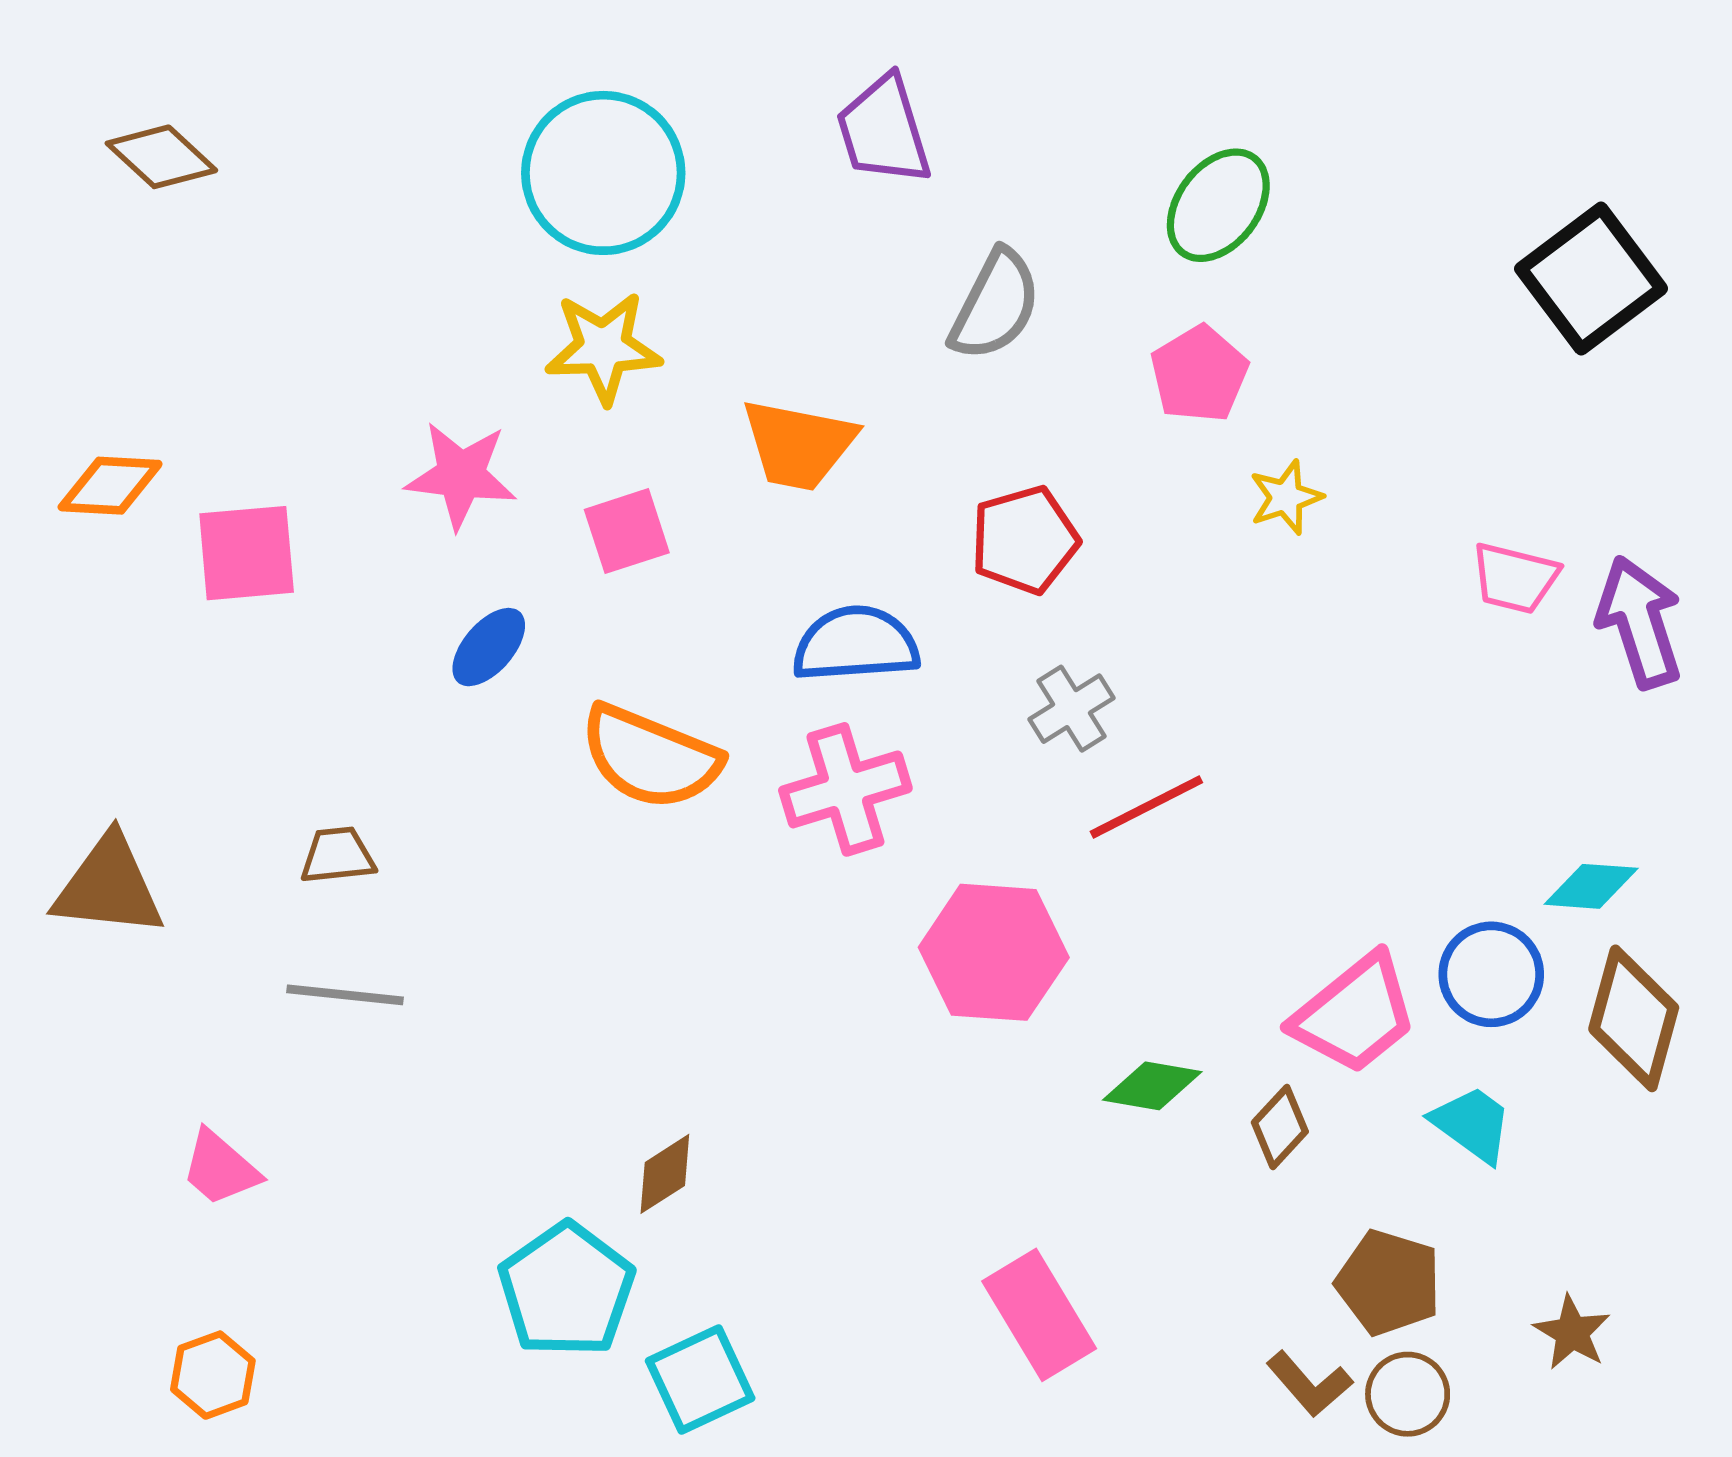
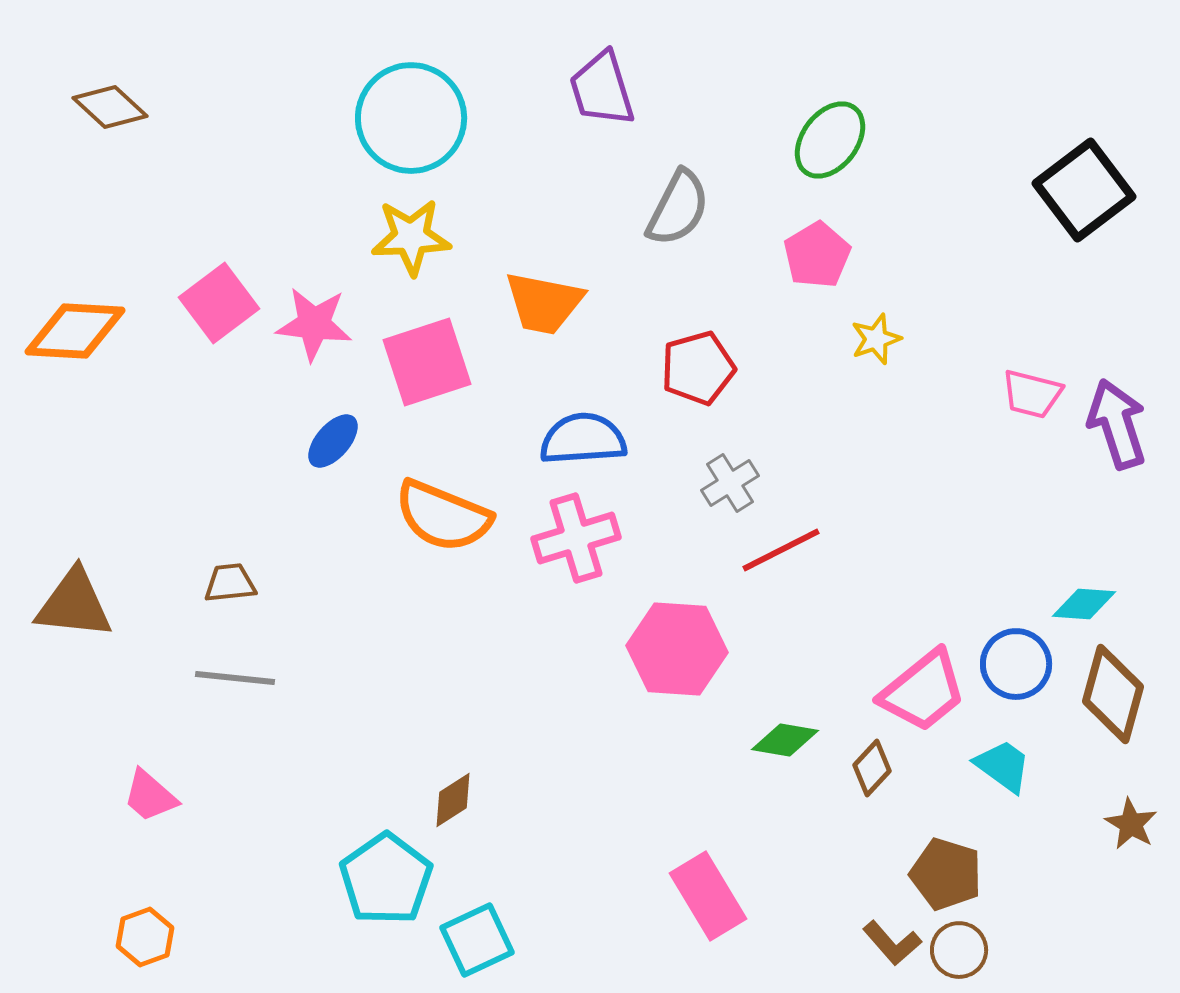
orange diamond: (110, 486) -> (75, 331), size x1.4
pink square: (627, 531) -> (427, 362), size x1.5
pink square: (247, 553) -> (219, 303), moved, turned -32
brown star: (1572, 1332) -> (1131, 824), moved

